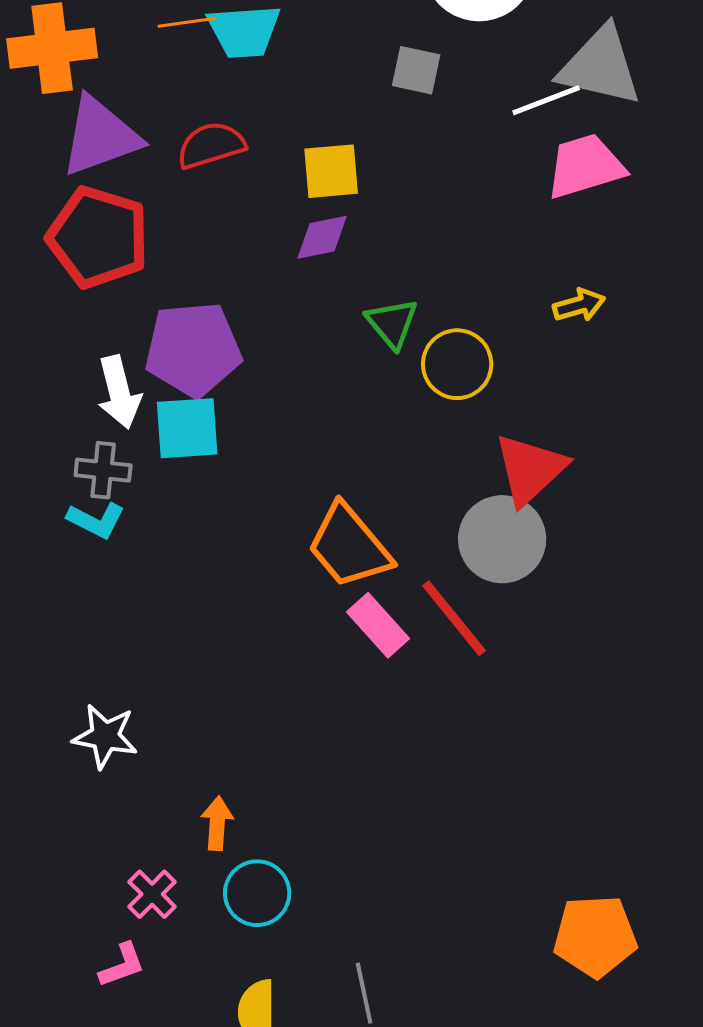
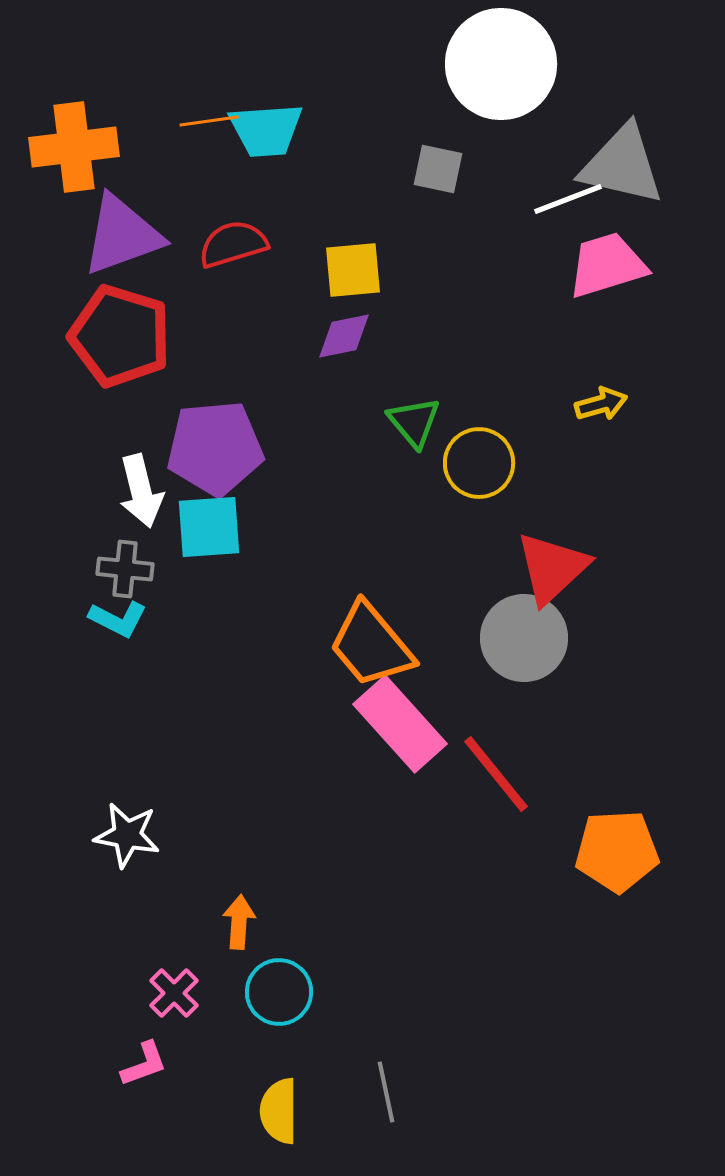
red line: (454, 618) -> (496, 774), moved
pink rectangle: (378, 625) -> (400, 724), size x1.5
orange pentagon: (595, 936) -> (617, 851), moved

